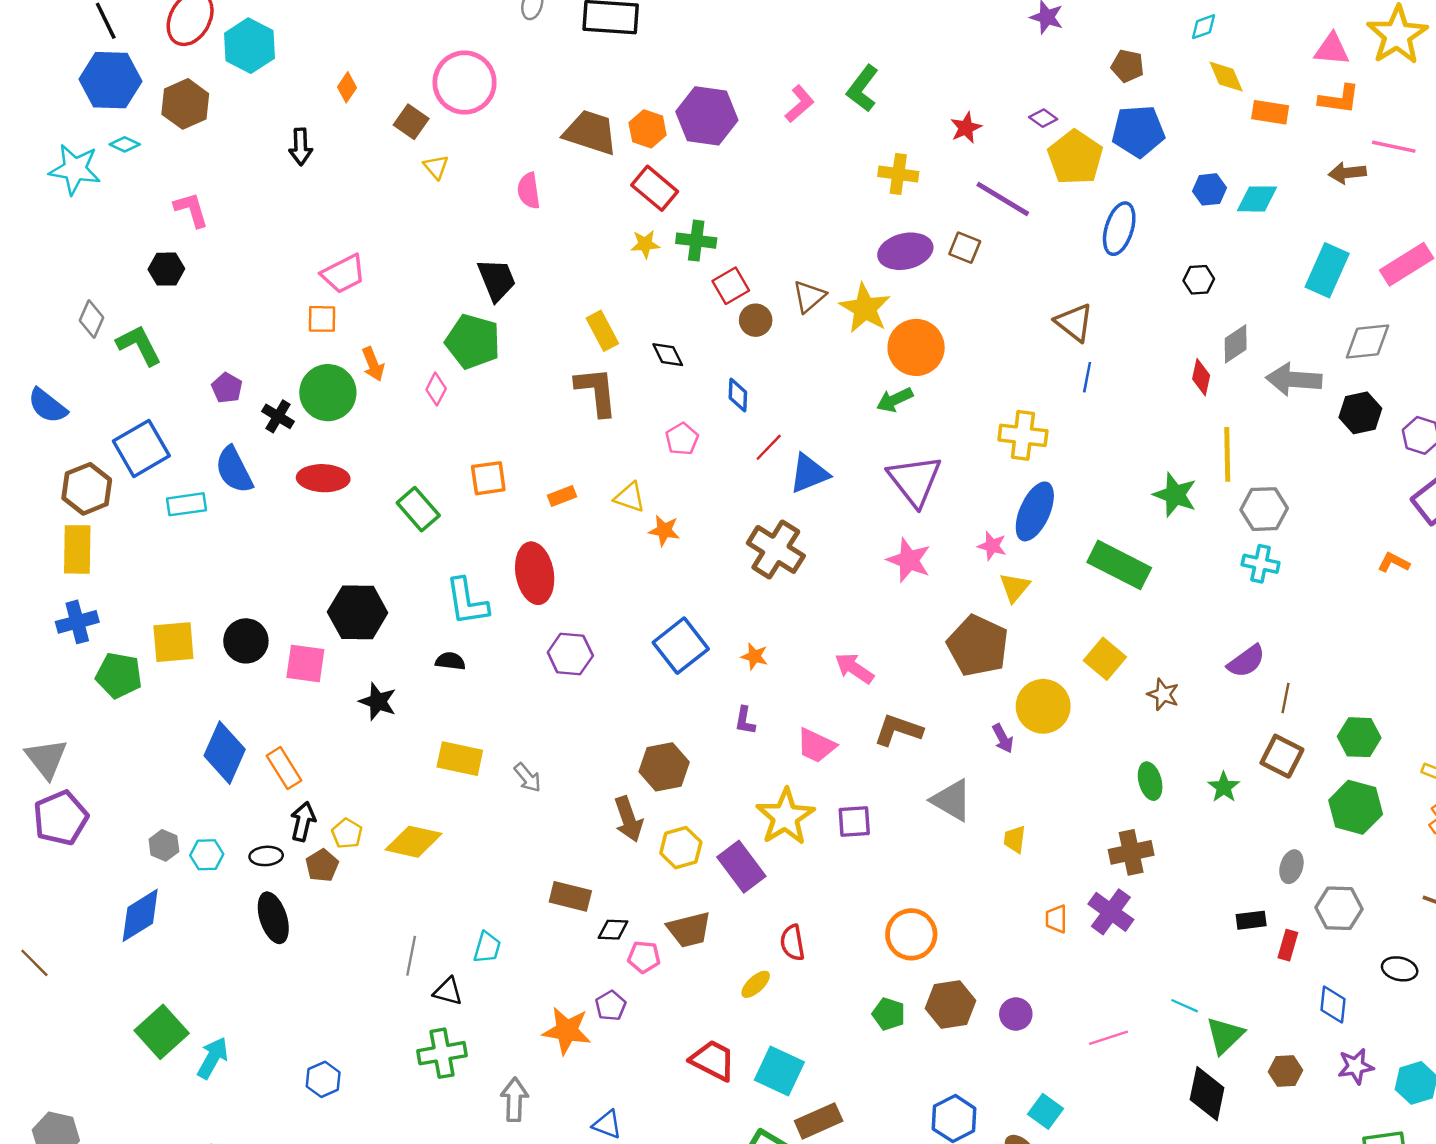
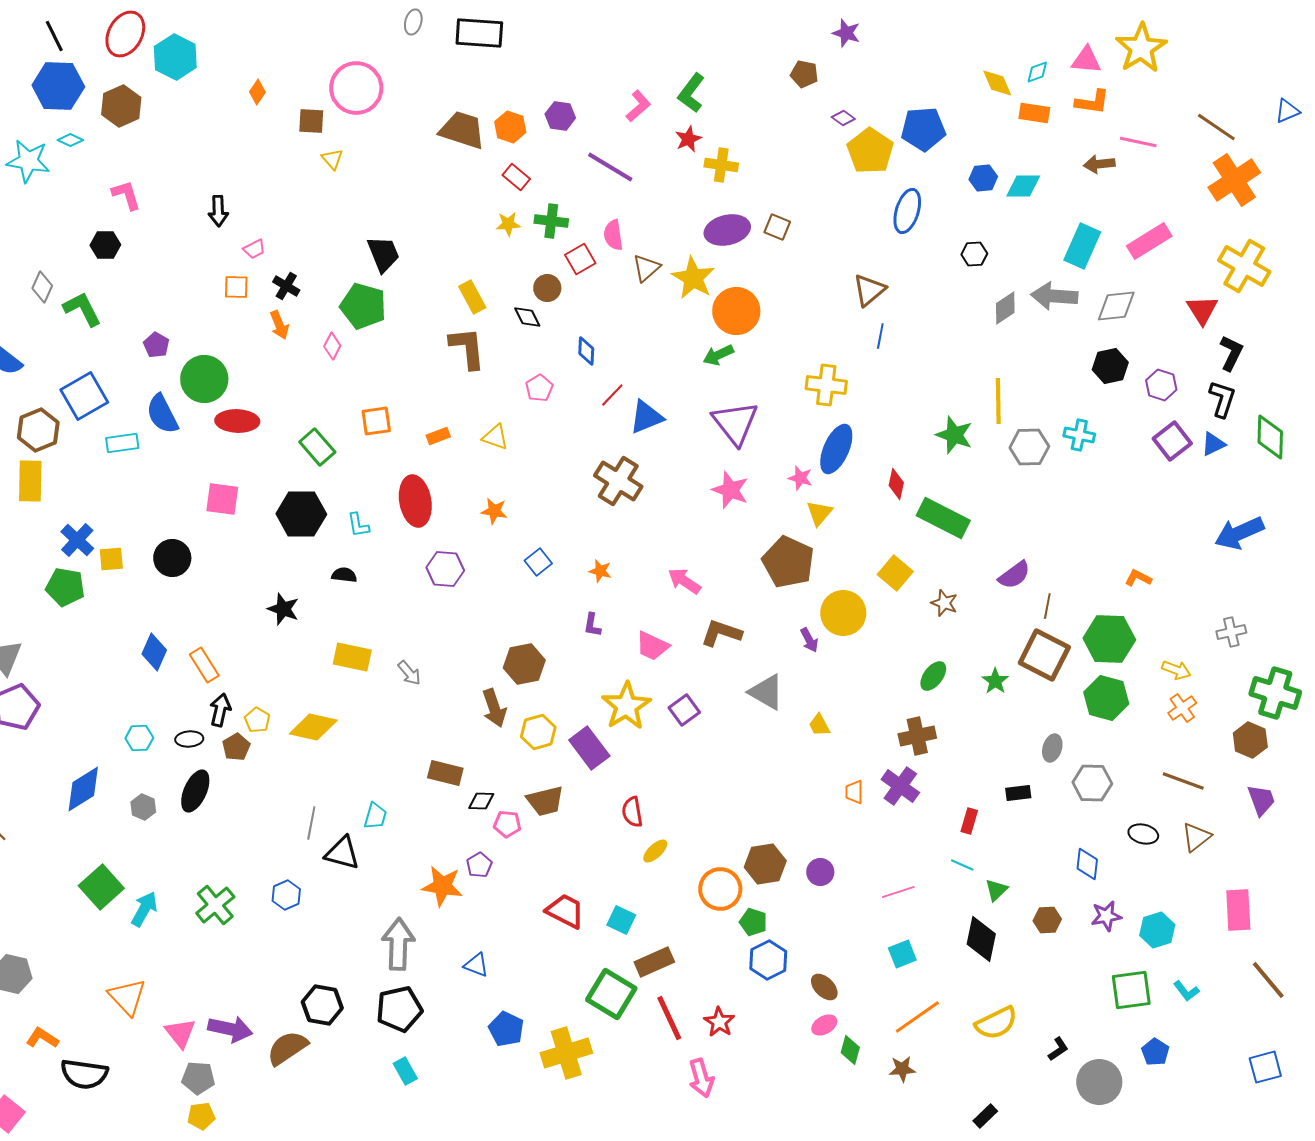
cyan diamond: (1204, 27) -> (1037, 72), moved
brown pentagon: (1128, 66) -> (804, 74), moved
purple hexagon: (707, 116) -> (560, 116), size x0.6
brown square: (411, 122) -> (311, 121), turned -32
red star: (966, 128) -> (688, 139), moved
black arrow: (301, 147) -> (218, 211), moved
red rectangle: (655, 188) -> (516, 177), size x0.7
pink semicircle: (529, 191) -> (613, 235), moved
purple line: (1003, 199) -> (610, 167), moved
pink trapezoid: (343, 274) -> (254, 249), size x0.6
brown circle: (756, 320) -> (547, 288), moved
brown triangle: (1074, 323) -> (869, 290), turned 42
red diamond: (1201, 377) -> (896, 484), moved
gray arrow: (1294, 380) -> (1054, 296), moved
green circle: (328, 393) -> (204, 379), moved
black cross: (278, 416) -> (286, 286), moved
orange star: (664, 530) -> (494, 511), moved
orange L-shape: (1394, 563) -> (1138, 578), moved
cyan cross: (1261, 564) -> (1079, 435), moved
green rectangle: (1119, 565) -> (943, 518), moved
cyan L-shape: (467, 602) -> (358, 525), size x0.6
black hexagon: (358, 612) -> (301, 514), moved
blue cross: (77, 622) -> (77, 540), moved, turned -32
yellow square: (173, 642) -> (111, 559), size x0.7
blue square: (681, 646) -> (538, 562), size x0.6
pink square: (305, 664) -> (222, 499), moved
green hexagon: (1359, 737) -> (1109, 639), size x1.4
blue diamond: (225, 753) -> (154, 652), size x0.7
brown square: (1282, 756) -> (1044, 655), size x1.4
green ellipse: (1150, 781) -> (933, 676), turned 52
purple square: (854, 822) -> (684, 710), turned -32
yellow trapezoid: (1015, 839) -> (819, 725), turned -35
gray hexagon: (164, 845) -> (143, 807), moved
black ellipse: (273, 918) -> (195, 791), turned 42
orange circle: (911, 934) -> (720, 889), moved
red rectangle: (1288, 945) -> (969, 821), moved
yellow ellipse: (756, 984) -> (655, 851), moved
black triangle: (448, 991) -> (342, 853), size x1.4
green pentagon: (889, 1014) -> (753, 922), moved
green triangle: (1225, 1035) -> (996, 890), size x0.7
green cross: (442, 1053) -> (215, 905), moved, turned -30
cyan square: (779, 1071) -> (621, 920), size x0.7
blue hexagon: (323, 1079) -> (286, 895), moved
gray arrow: (514, 1100) -> (398, 944), size x1.4
cyan square: (1046, 1111) -> (902, 954), moved, turned 32

